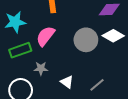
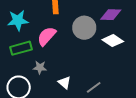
gray circle: (86, 40) -> (84, 28), moved

